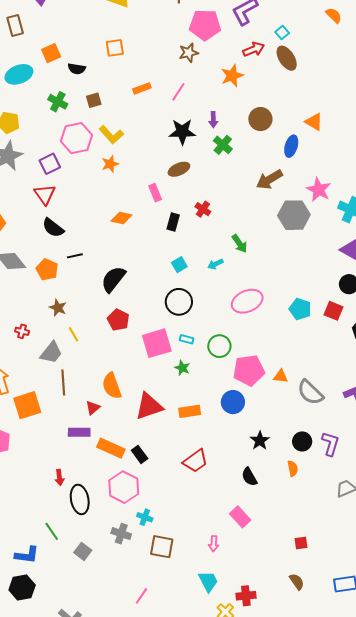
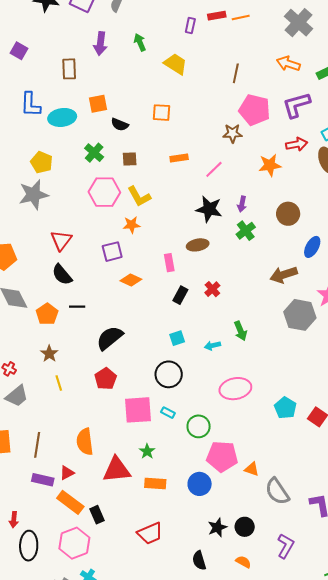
purple square: (50, 164) -> (112, 252), moved
gray trapezoid: (51, 353) -> (17, 396), moved
green star: (182, 368) -> (147, 451), moved
brown line: (63, 383) -> (37, 445), moved
red triangle: (93, 408) -> (67, 473), moved
black circle: (302, 441) -> (245, 527), moved
orange semicircle: (293, 469) -> (243, 562), turned -63

